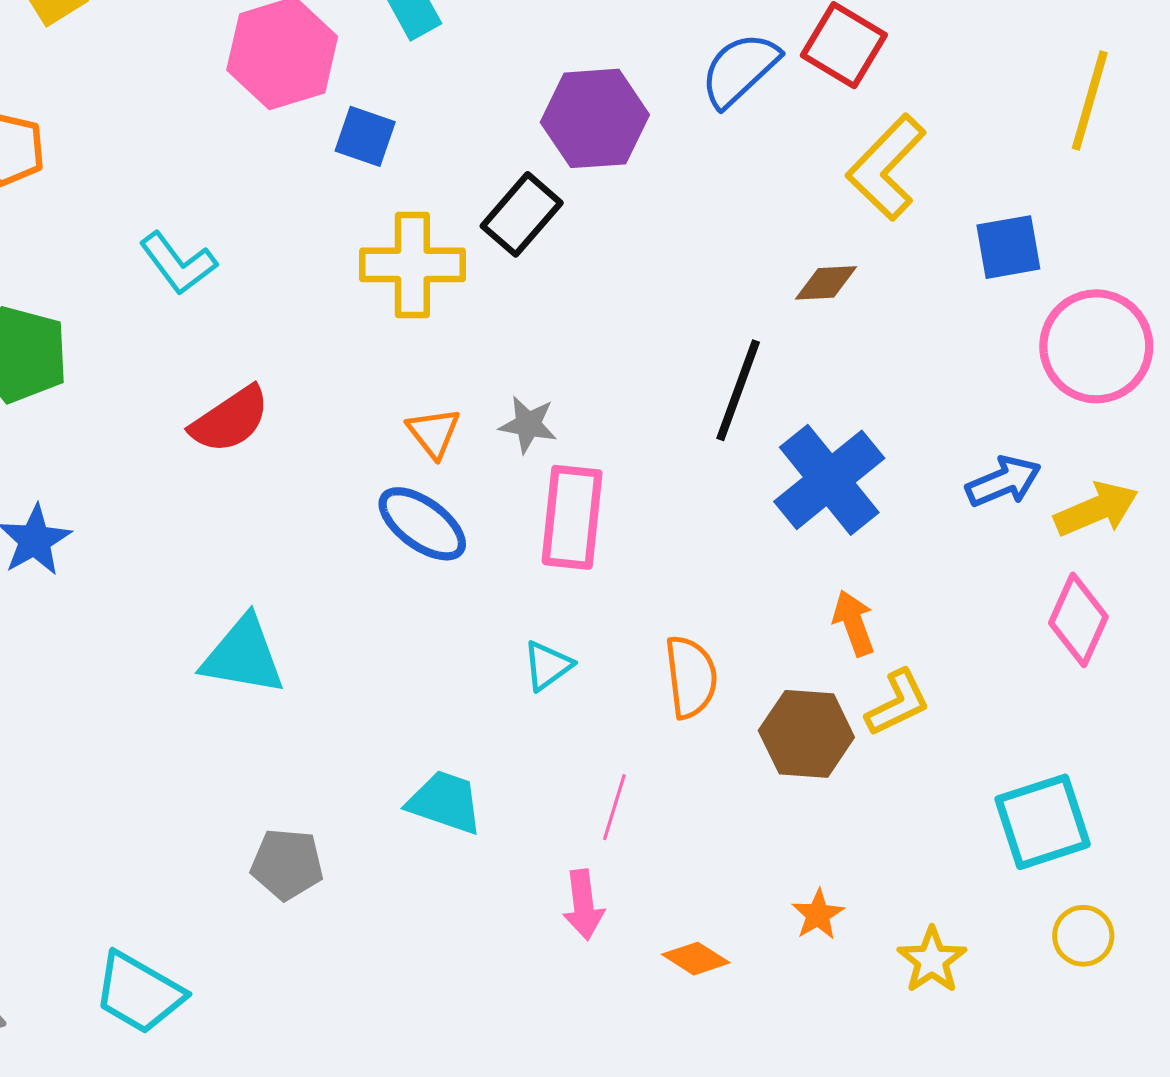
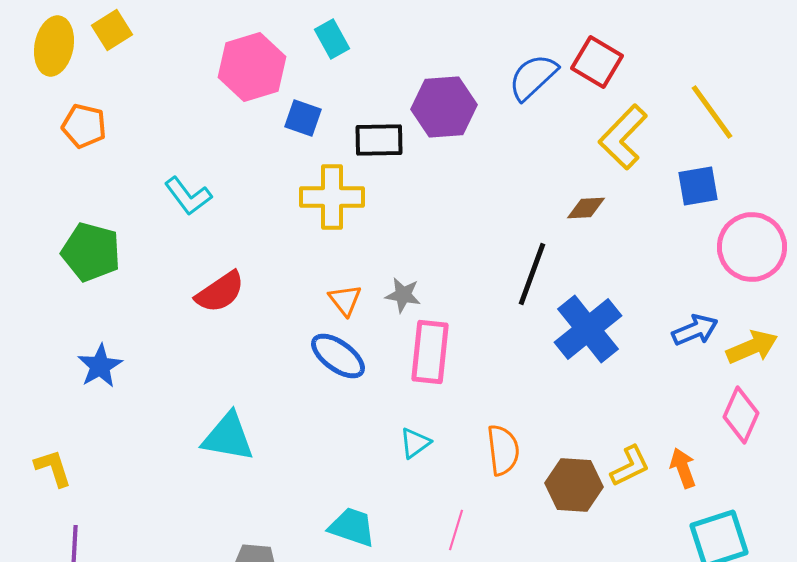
yellow line: (1090, 100) -> (712, 112), moved, turned -52
black rectangle: (522, 214) -> (379, 140), moved, turned 48
orange arrow: (854, 623) -> (683, 468), moved

